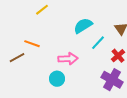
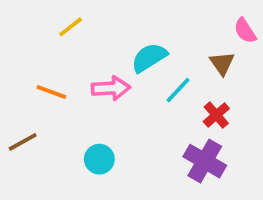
brown line: (17, 58) -> (23, 142), moved
pink arrow: (68, 59) -> (111, 88), moved

